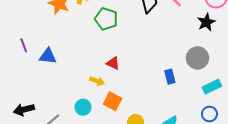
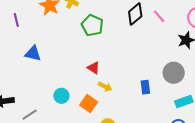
purple line: (24, 45) -> (16, 20), moved
yellow arrow: (97, 81) -> (105, 87), moved
cyan circle: (83, 107) -> (61, 96), moved

